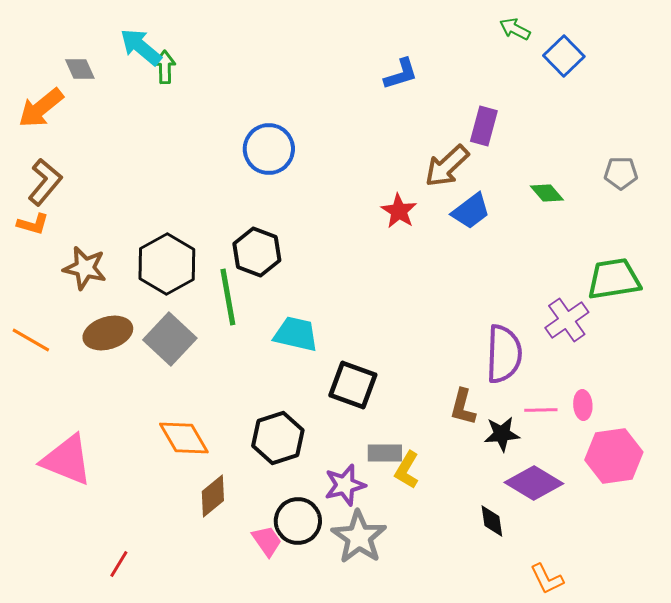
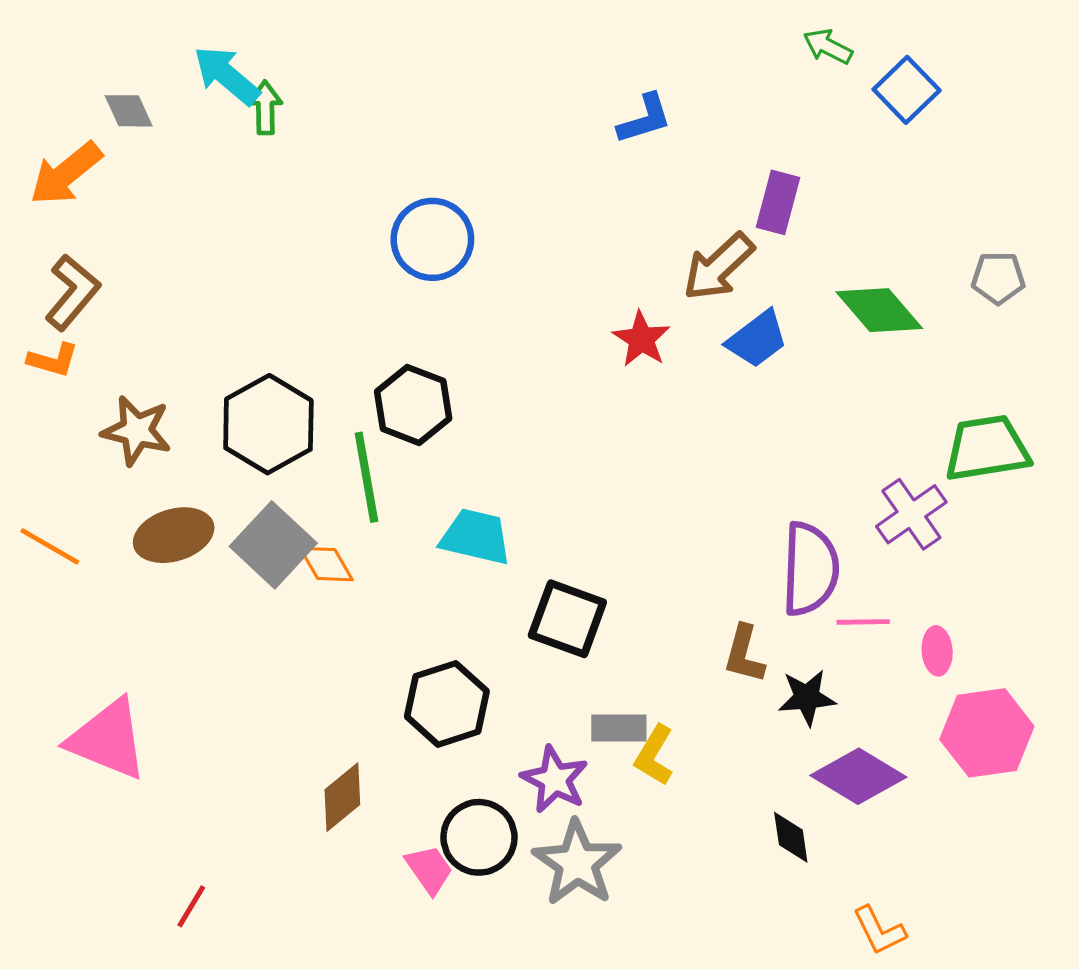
green diamond: (547, 193) -> (879, 310), size x1.6
pink line: (541, 410) -> (863, 622), moved
orange diamond: (184, 438) -> (326, 564), moved, size x0.7
purple star: (345, 485) -> (555, 779), turned -30

